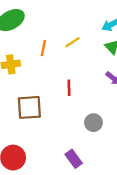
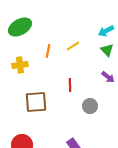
gray circle: (93, 123) -> (90, 106), moved

